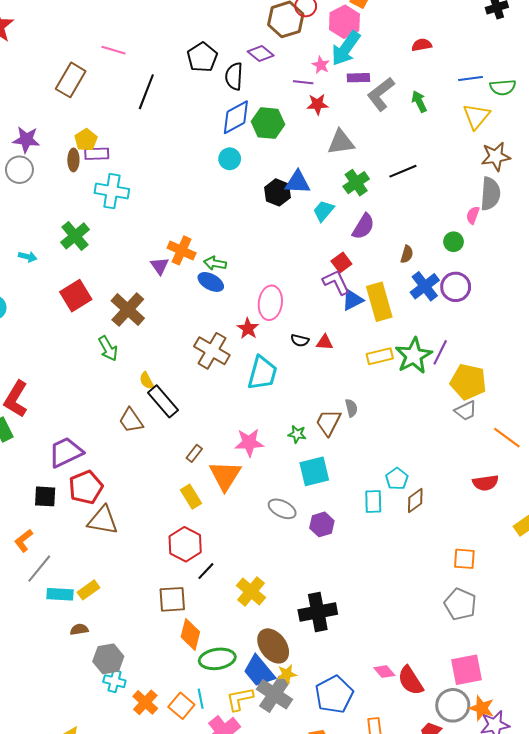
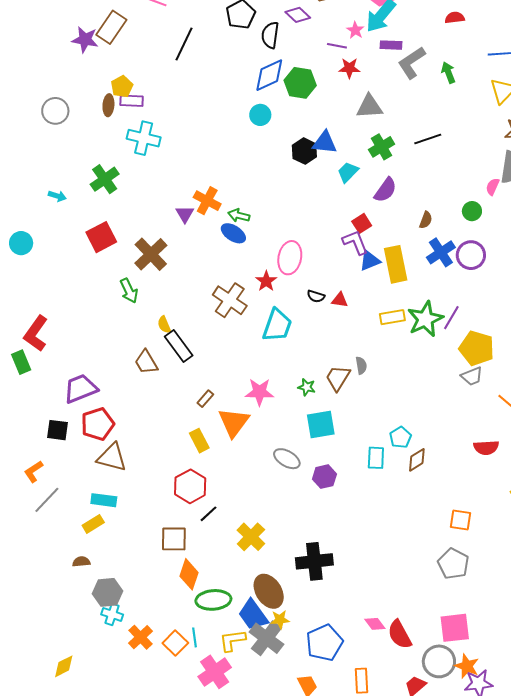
purple star: (26, 140) -> (85, 40), moved
cyan rectangle: (60, 594) -> (104, 500), moved

